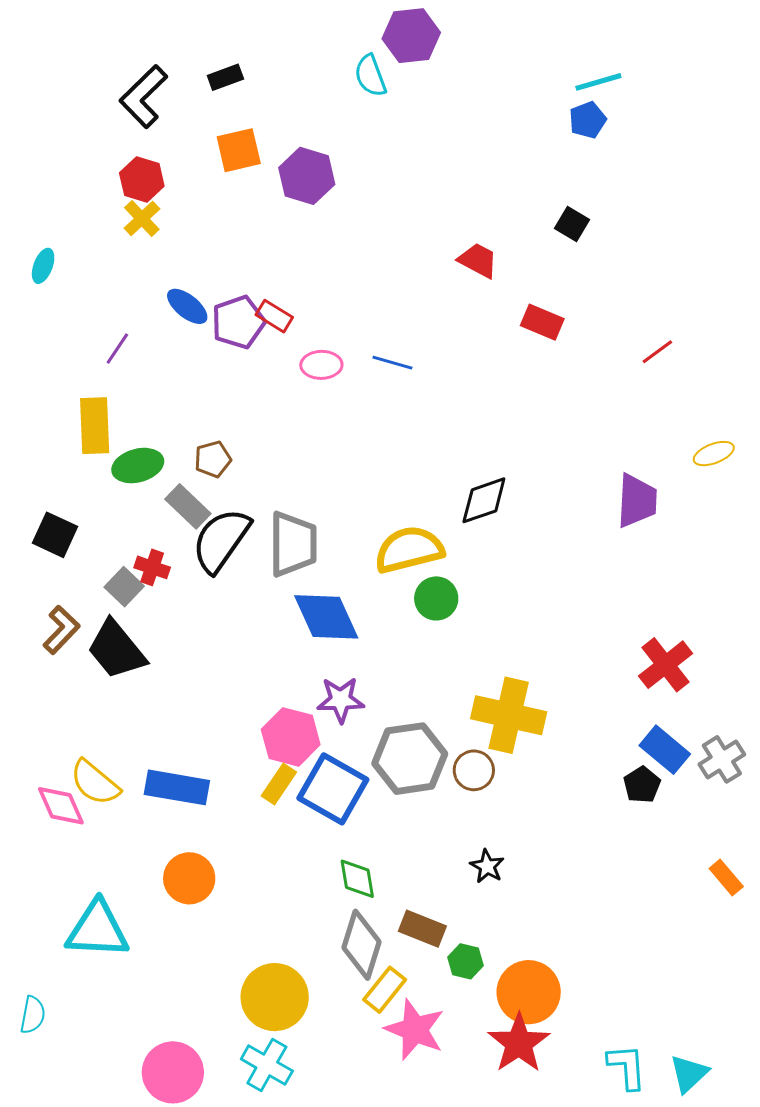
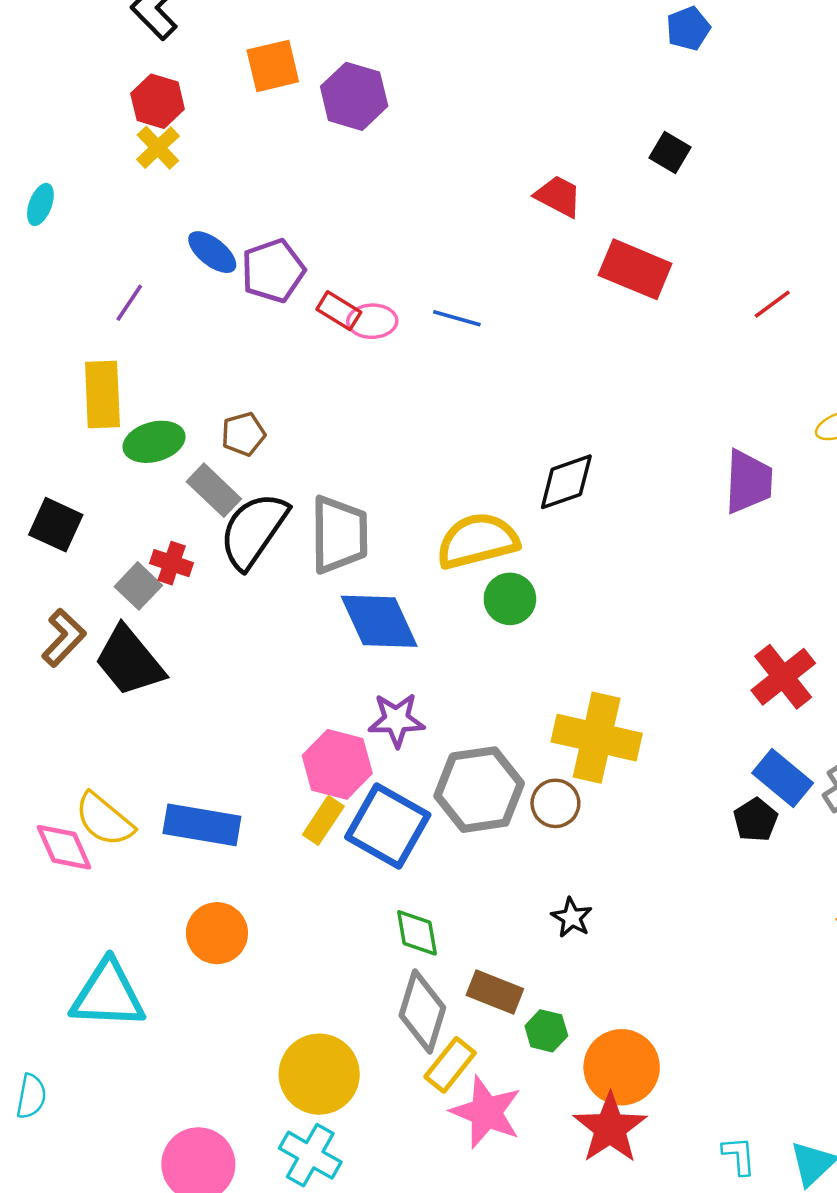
red rectangle: (274, 316) -> (339, 311), moved
red rectangle: (542, 322) -> (635, 269), size x1.4
cyan L-shape: (627, 1067) -> (739, 1156), size x0.7

